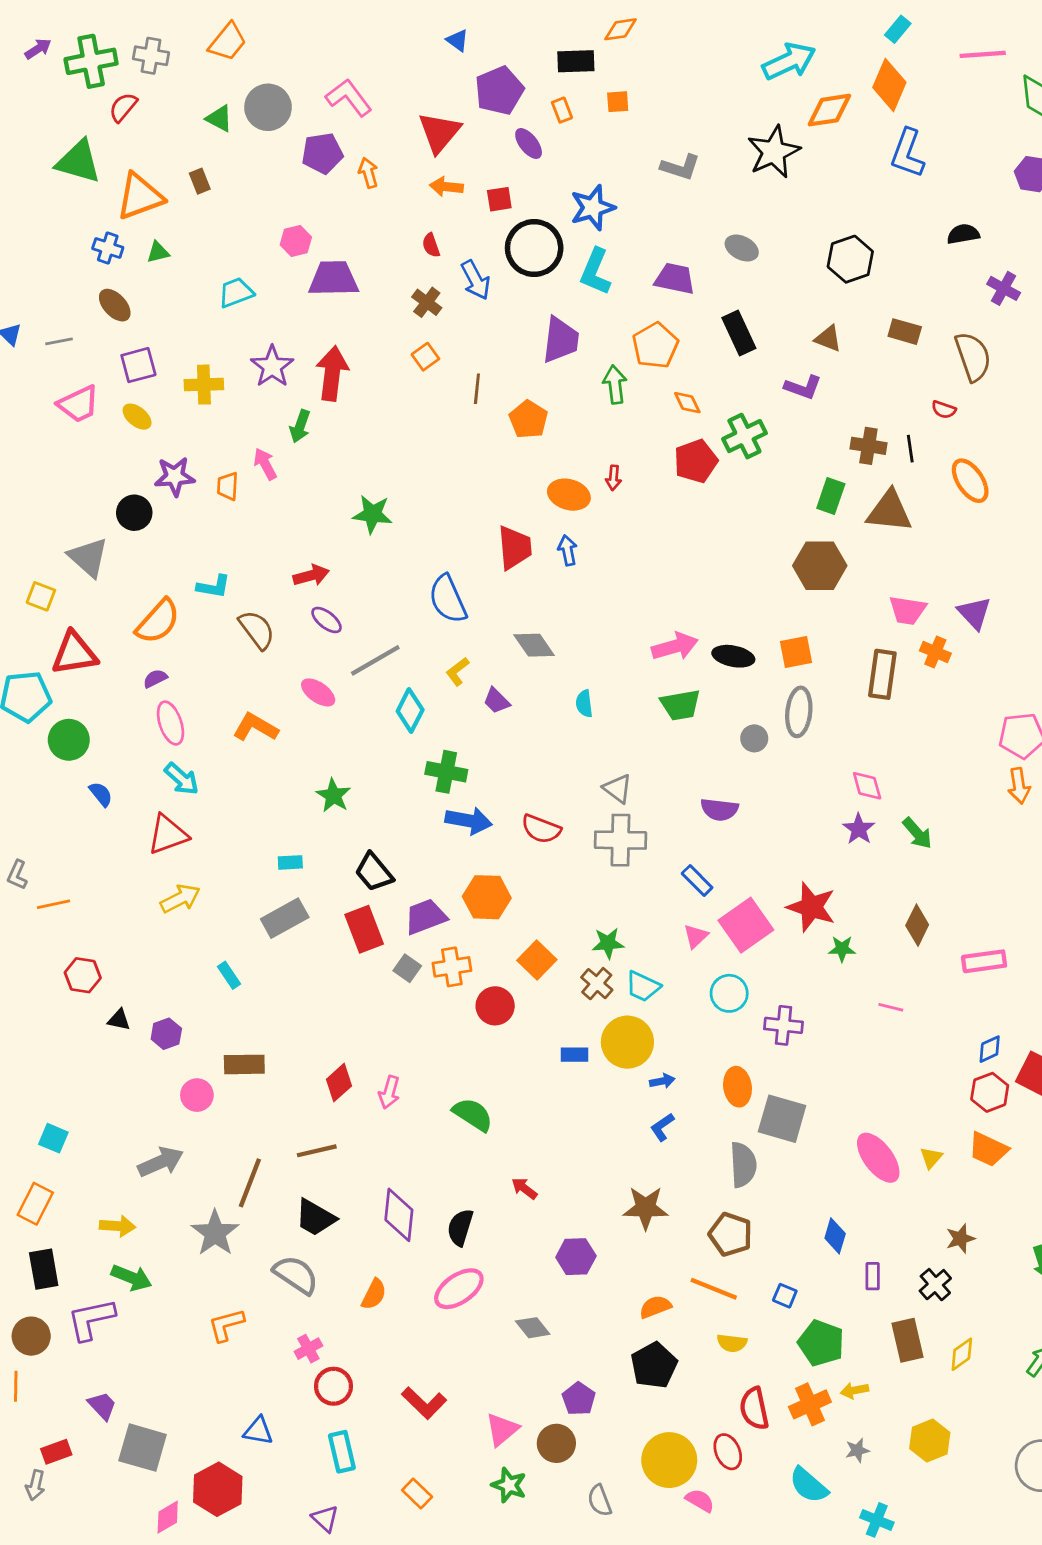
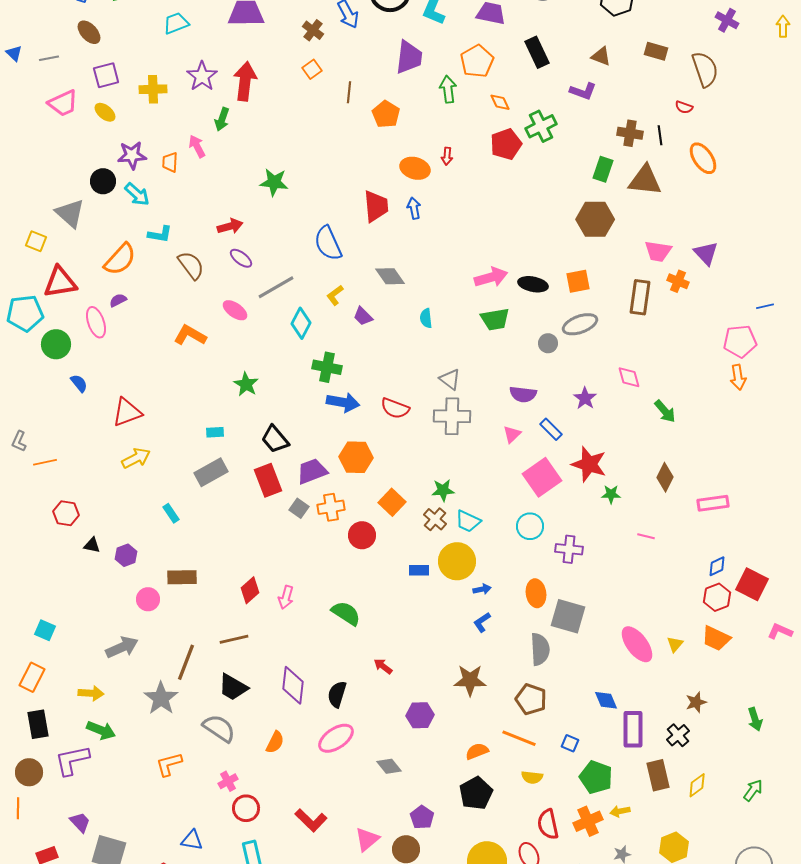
gray ellipse: (799, 712) -> (580, 324), turned 64
pink ellipse: (170, 723) -> (96, 322), moved
cyan arrow: (182, 779) -> (137, 194), moved
purple star: (859, 829) -> (585, 398), moved
blue rectangle: (697, 881) -> (551, 429), moved
pink triangle: (696, 936) -> (512, 434), moved
blue diamond: (835, 1236) -> (606, 700), turned -40
purple rectangle: (873, 1276) -> (633, 729), size x1.8

